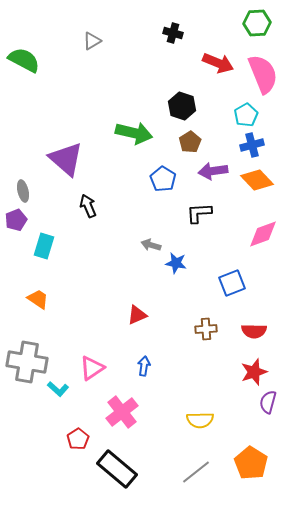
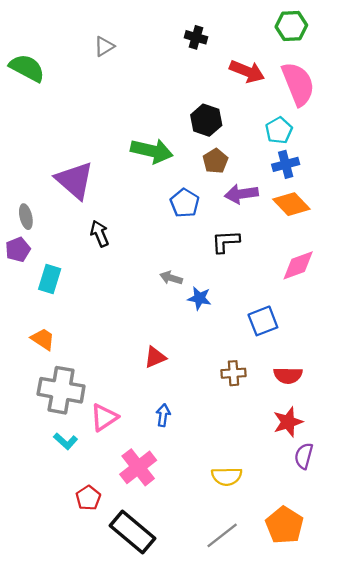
gray cross: (27, 362) -> (61, 390), moved

